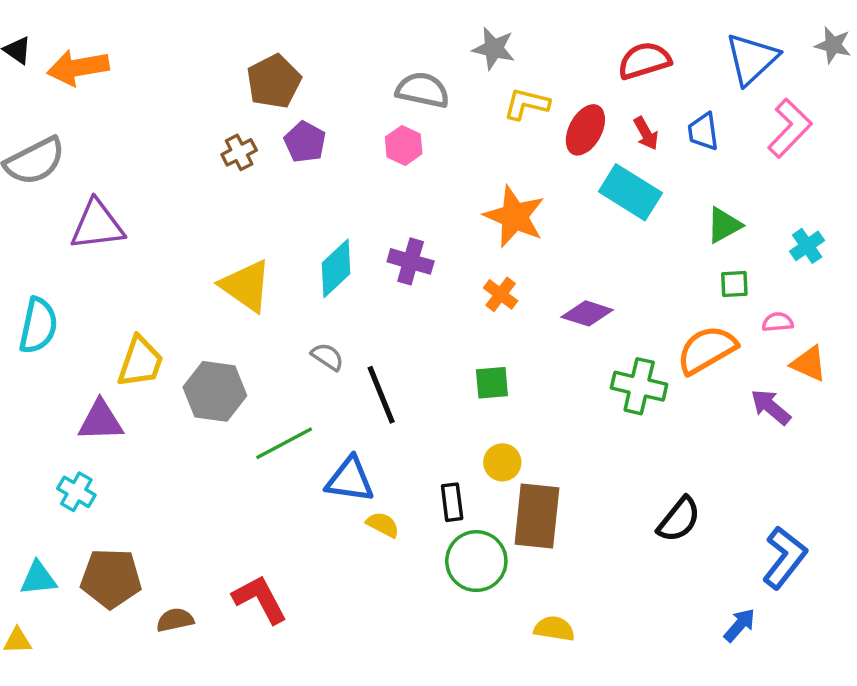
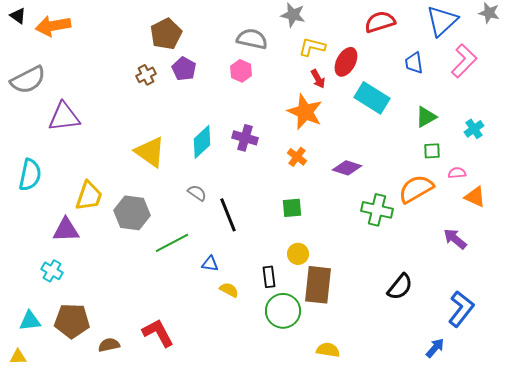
red arrow: (646, 133) -> (318, 79), moved
purple arrow: (771, 407) -> (455, 239), moved
blue triangle: (350, 480) -> (210, 264), size x0.6

